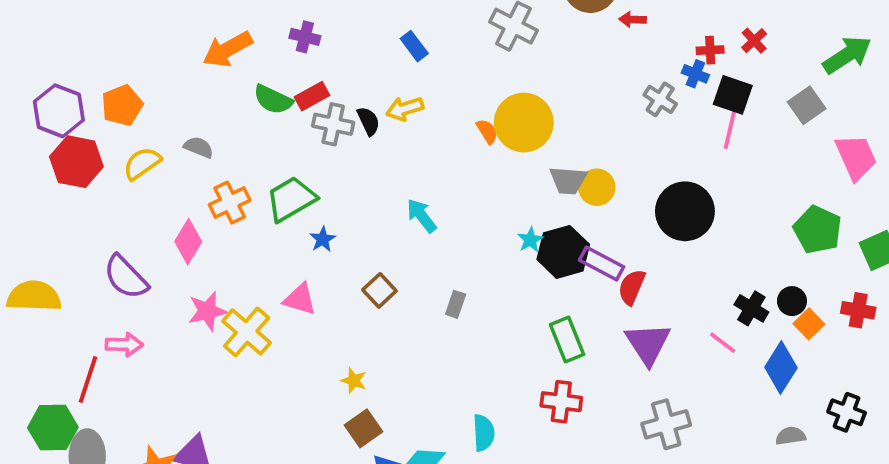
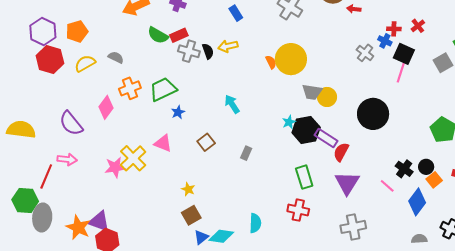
pink star: (207, 311) -> (115, 167), moved

